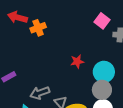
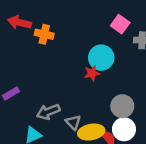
orange cross: (38, 28) -> (44, 34), turned 35
cyan circle: (104, 72) -> (101, 58), moved

